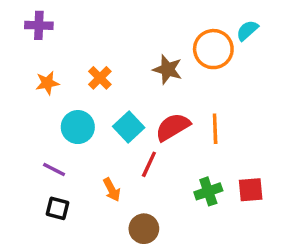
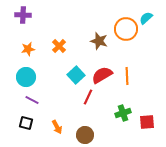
cyan circle: (78, 127) -> (26, 77), moved
orange arrow: (112, 190) -> (57, 127), moved
red square: (251, 190) -> (147, 122), moved
black square: (57, 208) -> (26, 123), moved

